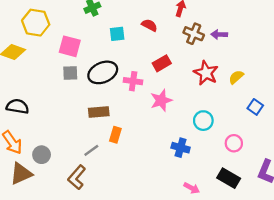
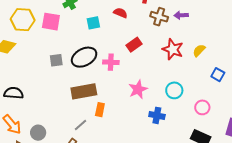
pink square: (70, 46) -> (51, 22), moved
pink star: (161, 100) -> (138, 89), moved
brown rectangle: (99, 112) -> (84, 91), size x1.4

